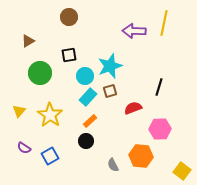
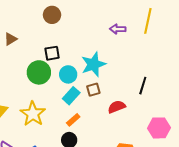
purple arrow: (134, 31) -> (118, 29), size x0.7
green circle: (40, 73) -> (39, 72), moved
pink hexagon: (160, 129) -> (159, 128), moved

